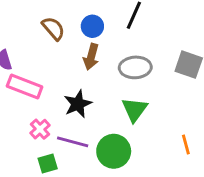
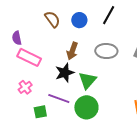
brown arrow: (91, 57) -> (72, 51), moved
green triangle: (135, 110) -> (87, 80), moved
pink cross: (40, 129) -> (25, 87), moved

